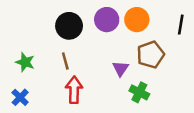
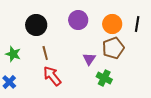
orange circle: (137, 20) -> (112, 24), moved
black circle: (69, 26) -> (36, 25), moved
red arrow: (74, 90) -> (52, 76), turned -40

